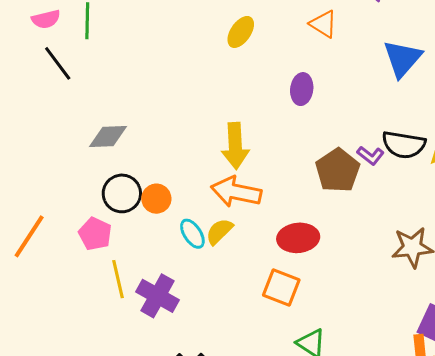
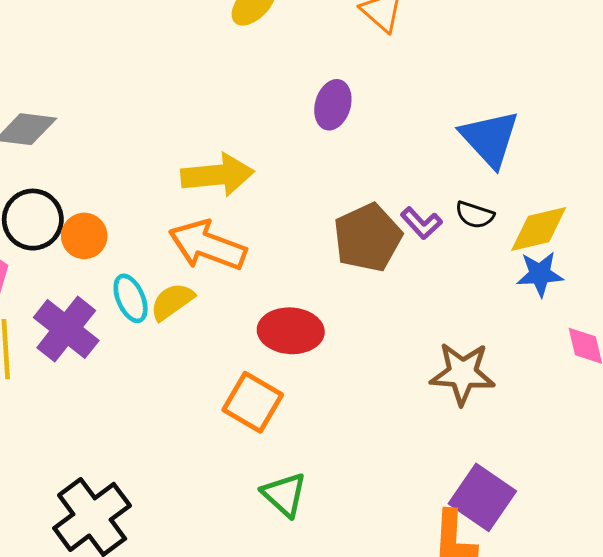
blue triangle: (403, 59) -> (490, 139), moved, turned -33
black semicircle: (404, 145) -> (475, 215), size x0.6
yellow arrow: (235, 146) -> (217, 175), turned -102
purple cross: (158, 296) -> (66, 329), moved

